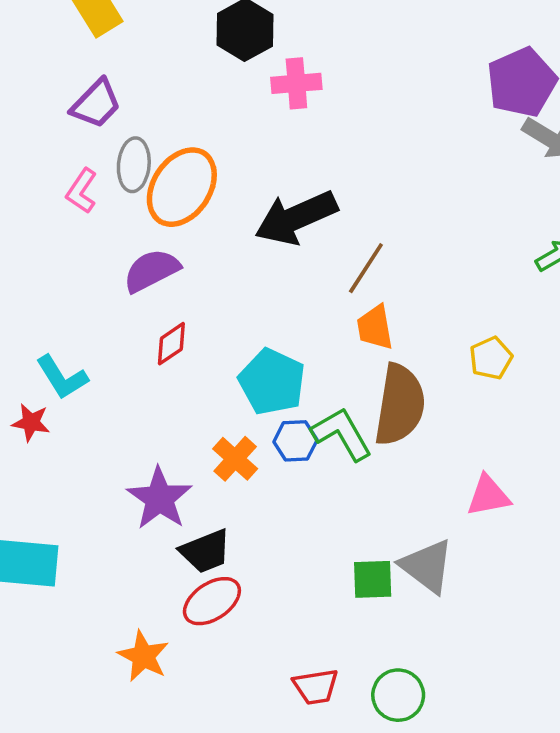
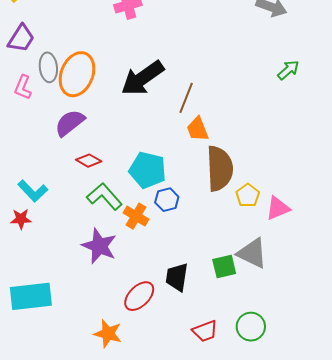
red diamond: (171, 344) -> (89, 161), turned 75
yellow pentagon: (491, 358) -> (248, 195), moved
green L-shape: (342, 434) -> (104, 196), moved
black trapezoid: (205, 551) -> (177, 277), moved, turned 132

